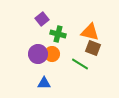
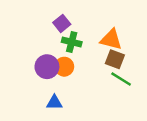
purple square: (42, 19) -> (62, 23), moved
green line: (80, 64) -> (121, 79), moved

